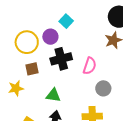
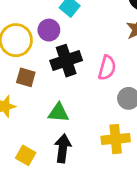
brown square: (32, 69) -> (26, 77), turned 32

